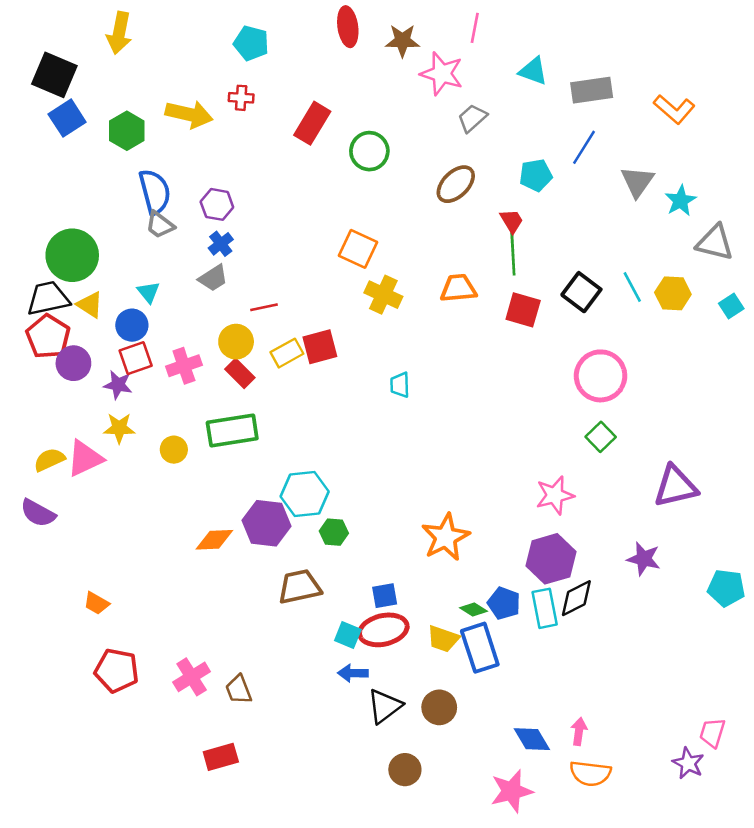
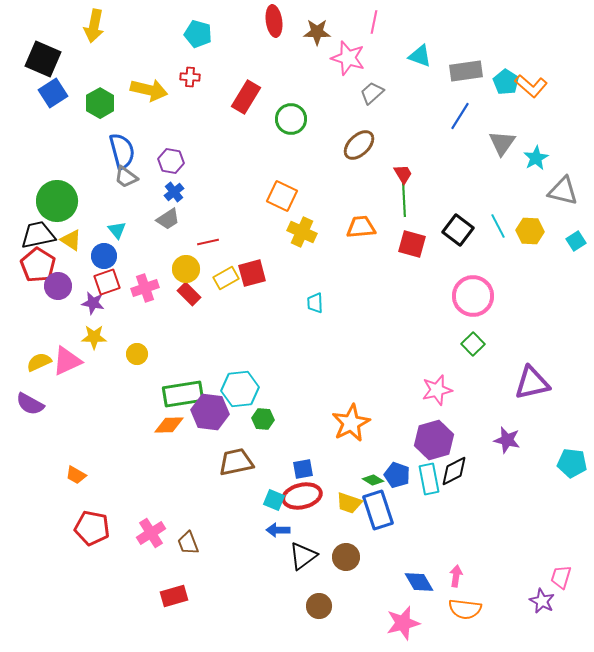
cyan pentagon: (536, 175) -> (506, 82), moved, turned -30
green rectangle: (232, 431) -> (183, 394), moved

